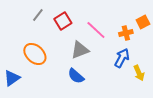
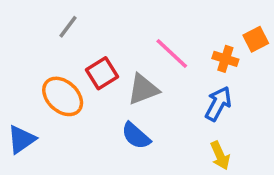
red square: (63, 21) -> (102, 73), moved
orange cross: (126, 33) -> (225, 59), turned 32
yellow arrow: (139, 73) -> (220, 155), moved

